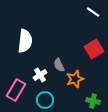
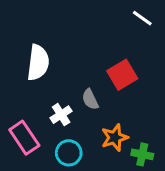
red square: (94, 49) -> (122, 75), moved
orange star: (75, 79) -> (115, 138), moved
pink rectangle: (16, 90) -> (24, 138), turned -65

